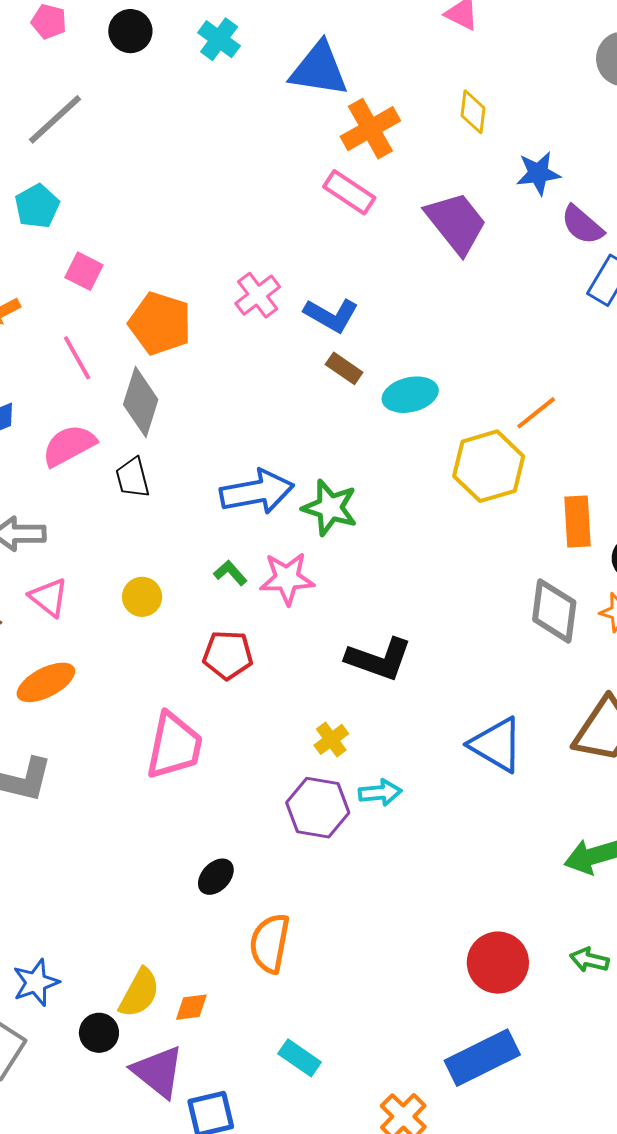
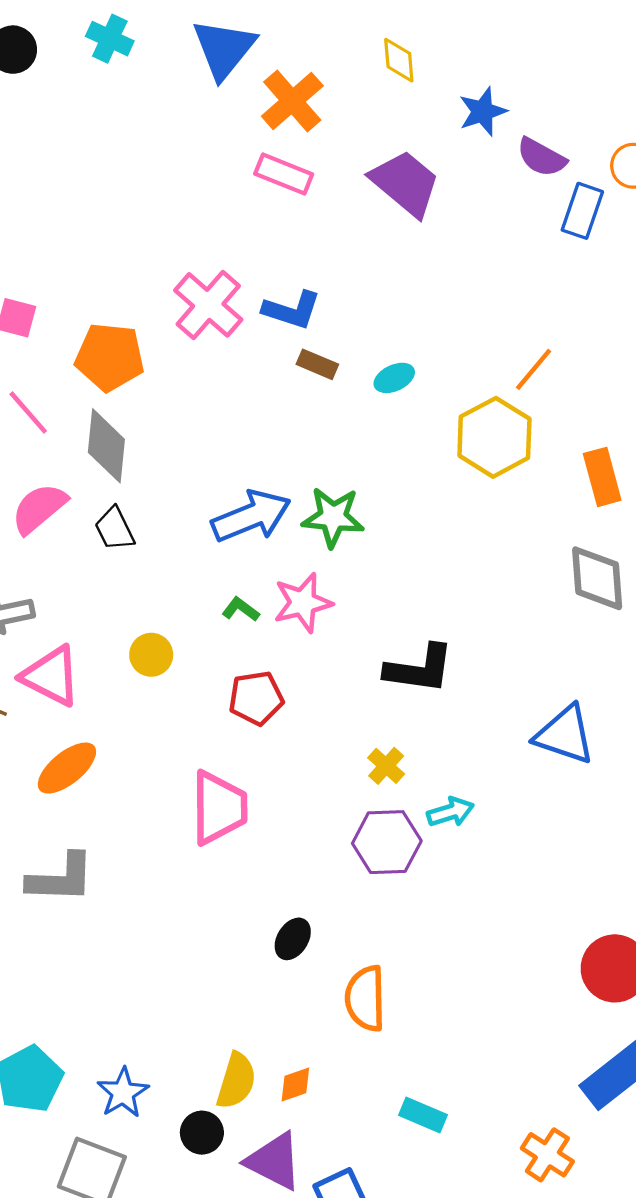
blue triangle: (319, 69) -> (224, 49), turned -48
pink cross: (258, 295) -> (208, 305), size x1.4
cyan ellipse: (410, 395) -> (394, 378), size x0.7
pink triangle: (49, 597) -> (51, 676), size x1.4

